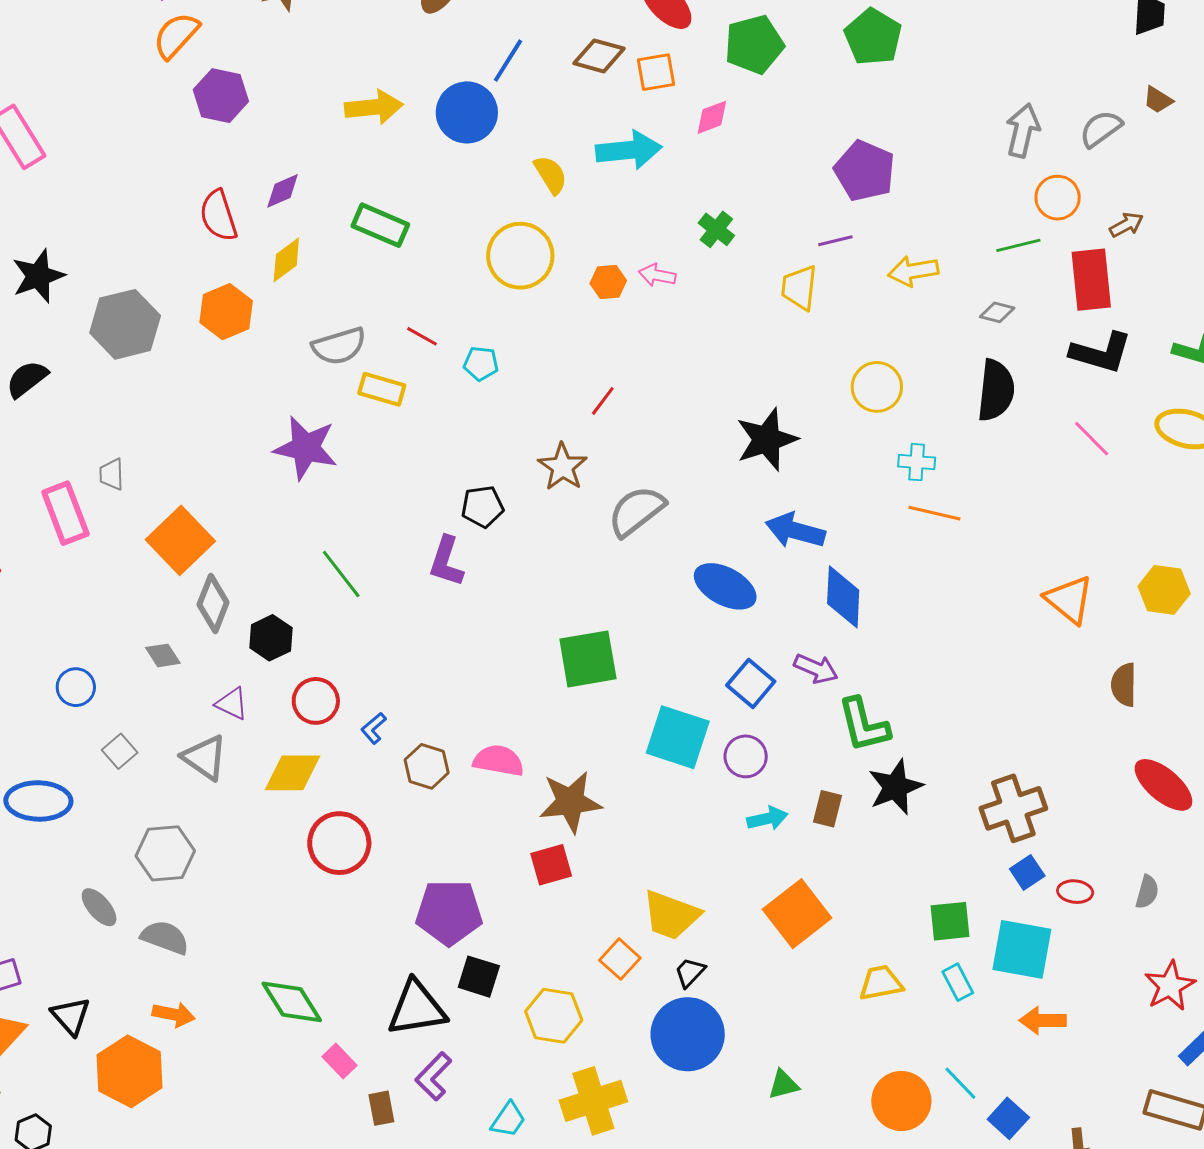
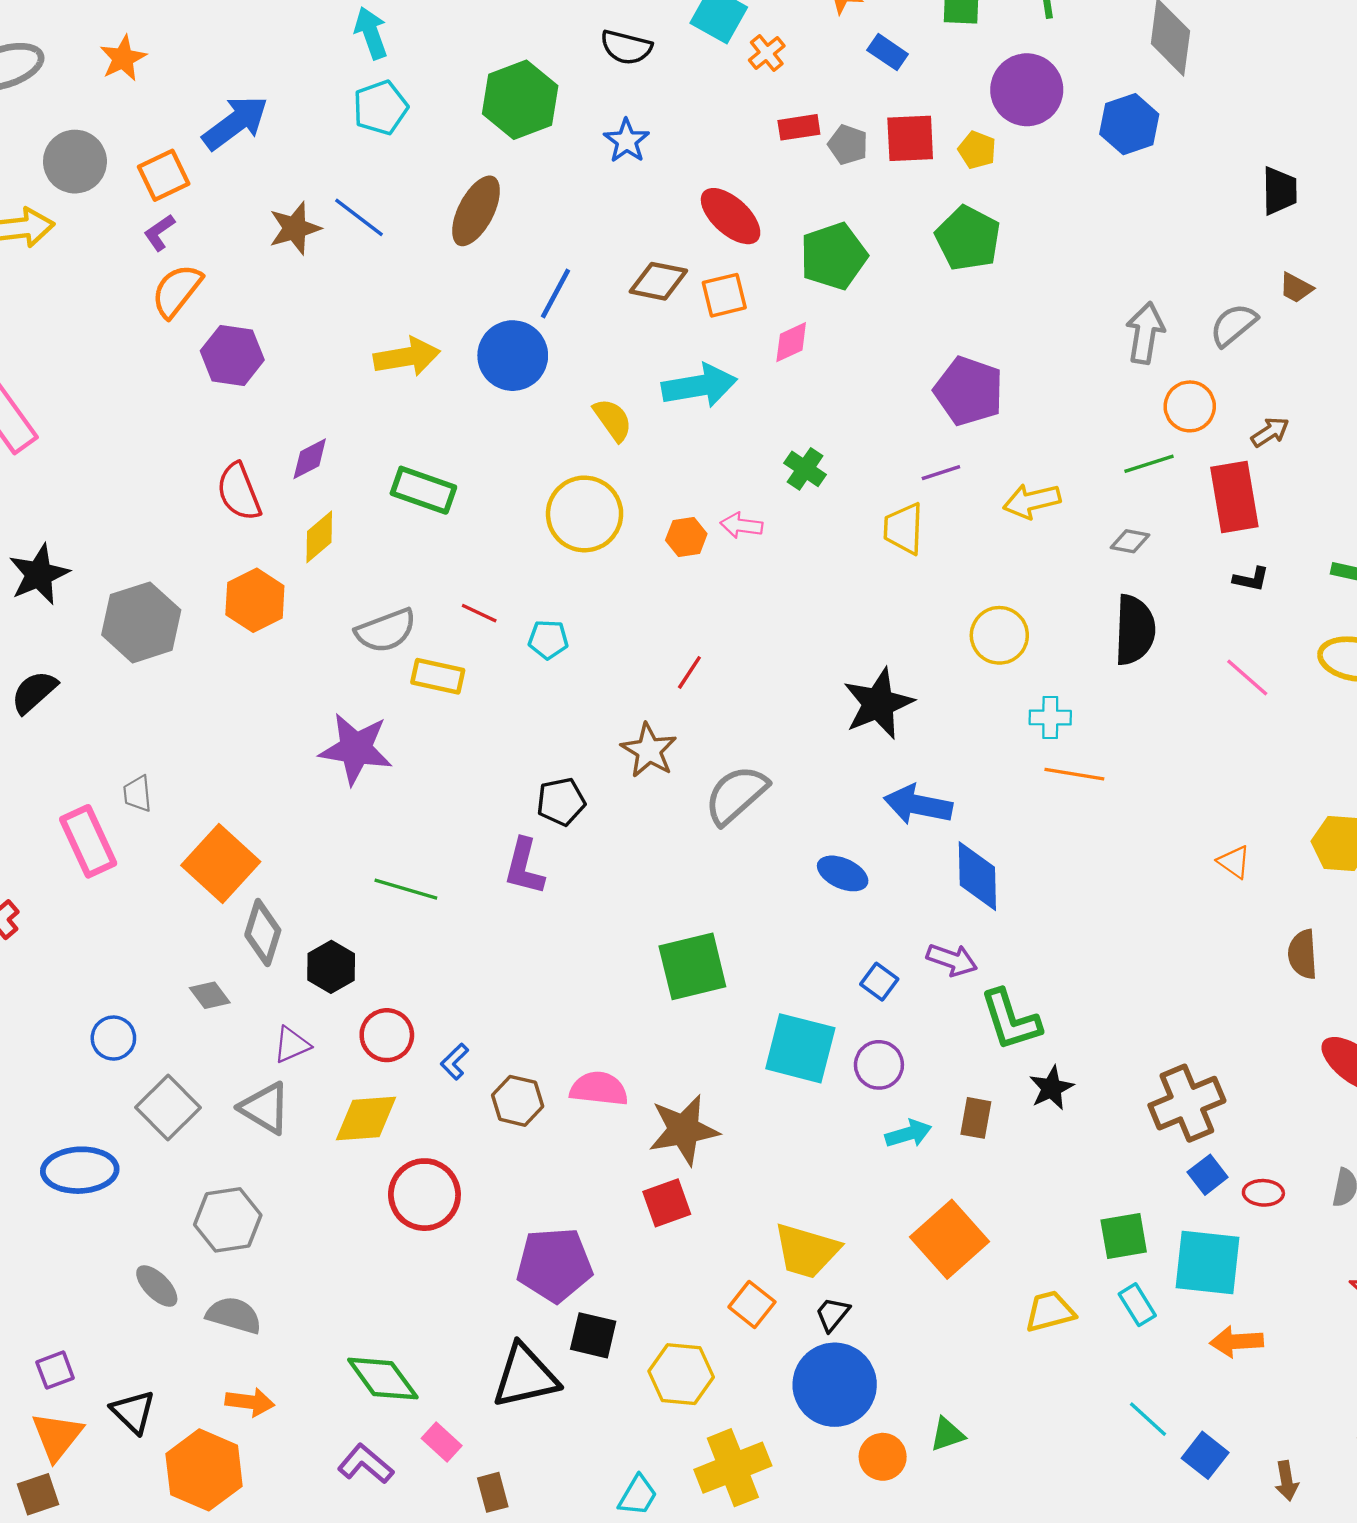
black L-shape: (1101, 353) -> (1251, 579), size x0.5
green line: (341, 574) -> (406, 889), turned -32
blue ellipse: (725, 586) -> (843, 873), size x0.7
orange triangle: (1069, 600) -> (1234, 862), size x0.6
blue square: (751, 683) -> (879, 982), size x0.7
purple triangle: (232, 704) -> (292, 1045), turned -45
gray square: (120, 751) -> (168, 1107), size x1.6
black star: (895, 787) -> (1051, 1088), size x0.7
purple L-shape: (433, 1076) -> (366, 1464), moved, turned 90
orange circle: (901, 1101) -> (883, 1457), moved, size x0.7

